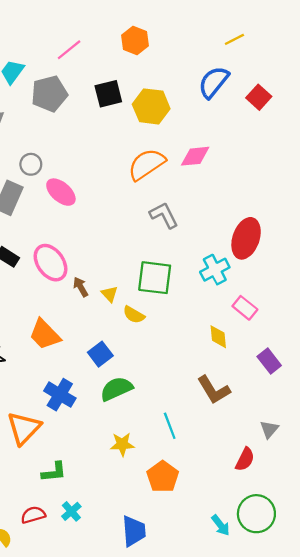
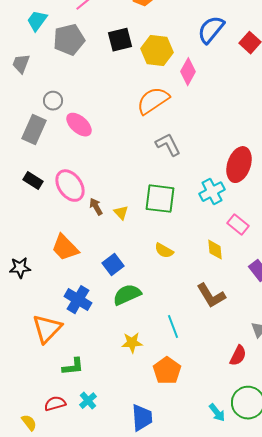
pink diamond: (195, 156) -> (188, 72), moved, turned -56
yellow semicircle: (134, 315) -> (164, 251), moved

